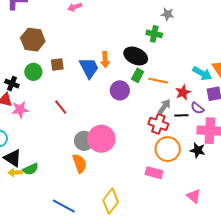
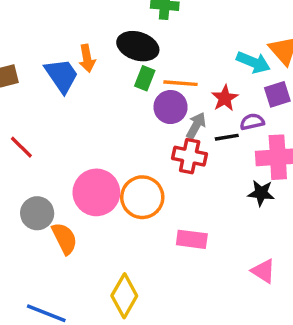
purple circle: (120, 90) -> (171, 107), moved
purple semicircle: (197, 108) -> (252, 122), turned 136
gray circle: (84, 141) -> (37, 213), moved
orange circle: (168, 149) -> (142, 197), moved

